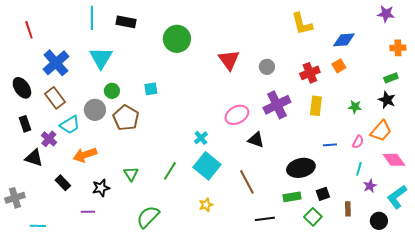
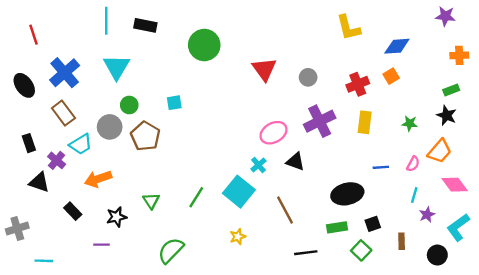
black ellipse: (22, 88) -> (24, 85), moved
cyan cross: (201, 138) -> (258, 165), moved

